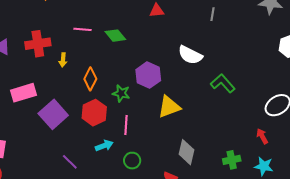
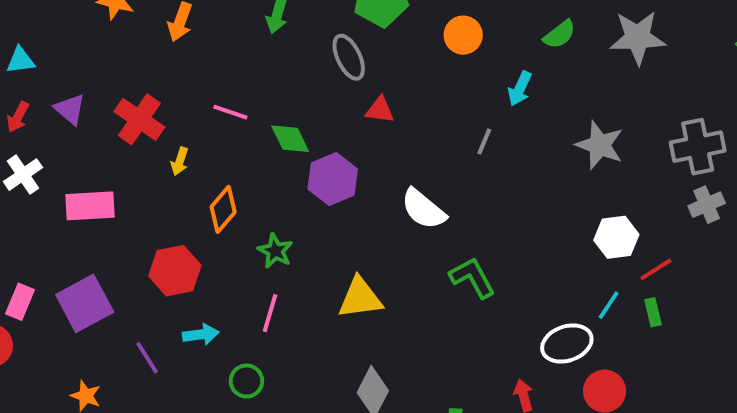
red cross: (38, 44) -> (139, 119), turned 30
purple hexagon: (148, 75) -> (333, 179), moved
red hexagon: (94, 113) -> (175, 271), moved
purple square: (53, 114) -> (85, 303), moved
cyan arrow: (104, 146) -> (201, 335), moved
green circle: (132, 161) -> (246, 381), moved

